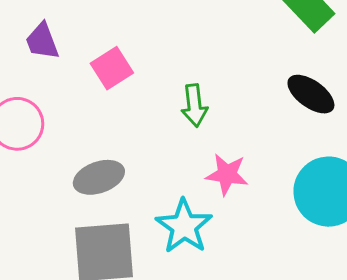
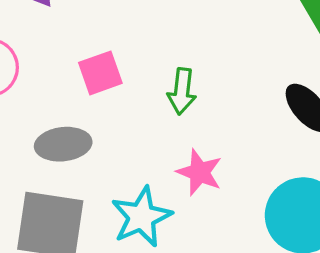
pink square: (112, 68) -> (100, 73), moved

